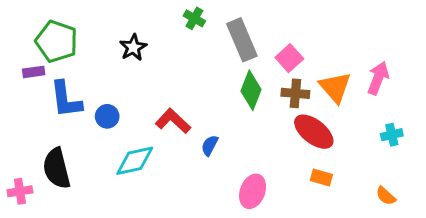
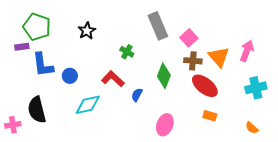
green cross: (194, 18) -> (127, 52), moved
green diamond: (251, 90) -> (164, 76), moved
cyan cross: (392, 135) -> (256, 88), size x1.5

